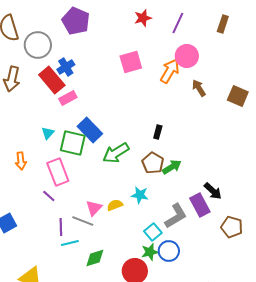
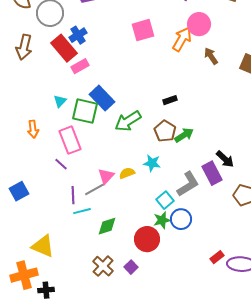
black rectangle: (158, 132) -> (170, 100), turned 56
gray line: (83, 221) -> (95, 189), turned -50

